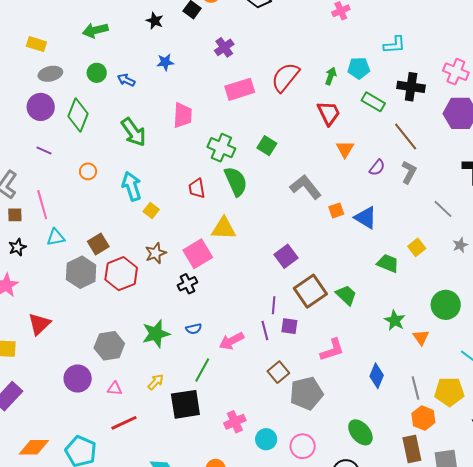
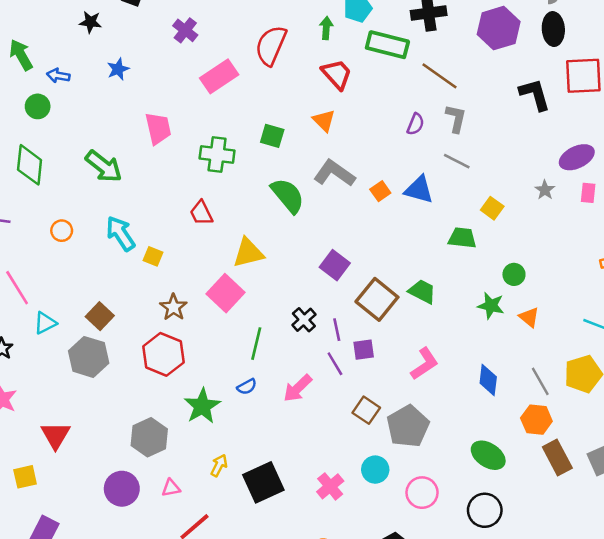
green arrow: (95, 30) -> (21, 55), turned 90
blue arrow: (126, 80) -> (58, 76), moved
green rectangle: (373, 102) -> (387, 45), size x1.4
orange triangle: (345, 149) -> (324, 120), moved
green semicircle: (236, 181) -> (288, 195), moved
gray line: (443, 209) -> (457, 161), moved
red hexagon: (121, 274) -> (163, 354), moved
black cross: (187, 284) -> (304, 320), moved
green circle: (446, 305) -> (514, 274), moved, size x0.6
green line: (202, 370) -> (256, 344), moved
orange hexagon: (423, 418) -> (536, 420), moved
cyan circle: (266, 439) -> (375, 470), moved

